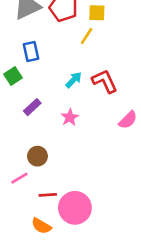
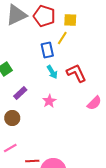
blue rectangle: (31, 51) -> (47, 50), moved
cyan arrow: (74, 80) -> (52, 72), turned 104
brown circle: (37, 156) -> (12, 118), moved

